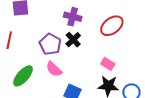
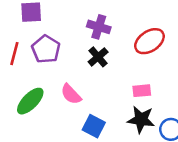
purple pentagon: (50, 44) -> (46, 49), moved
pink rectangle: (108, 64) -> (142, 91), turned -40

